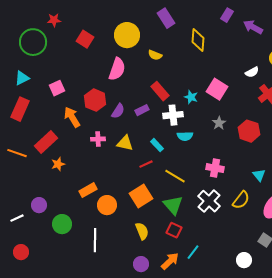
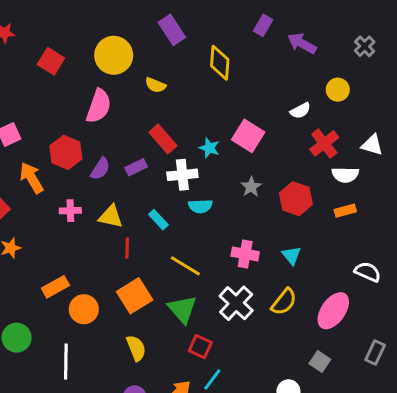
red line: (146, 164) -> (127, 248), moved, turned -64
cyan triangle: (259, 175) -> (291, 255), moved
red square: (174, 230) -> (200, 347), moved

